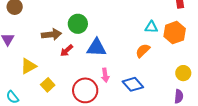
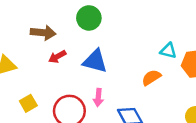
green circle: (78, 24) -> (89, 18), moved
yellow square: (48, 85) -> (28, 103), moved

